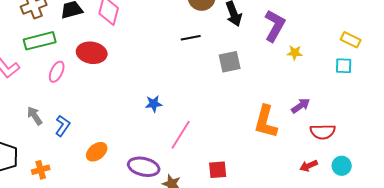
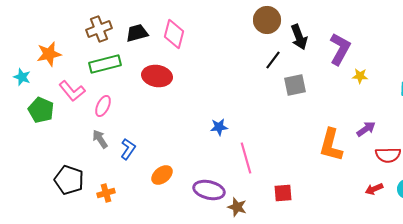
black line: (191, 38) -> (273, 60), moved, turned -42
pink ellipse: (57, 72) -> (103, 106), moved
pink line: (181, 135) -> (246, 158), turned -48

